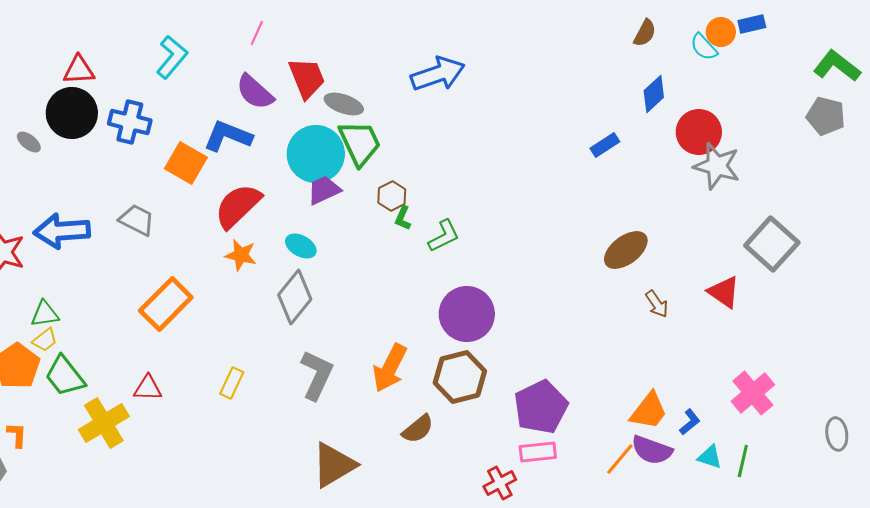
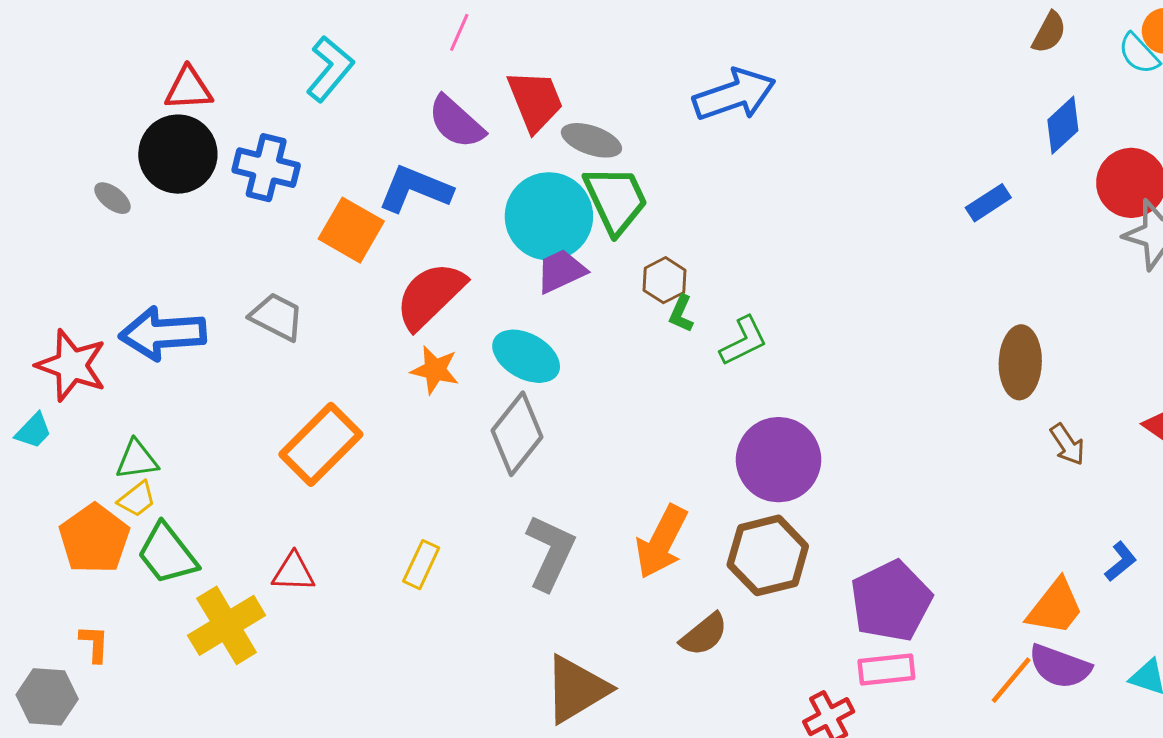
cyan ellipse: (301, 246) -> (526, 356), size x1.4
brown ellipse: (626, 250) -> (1020, 362), turned -51
blue L-shape: (690, 422) -> (1121, 562), moved

